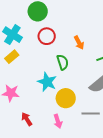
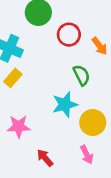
red circle: (47, 36) -> (69, 35), moved
cyan star: (47, 82) -> (65, 104), turned -30

